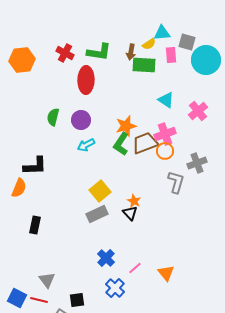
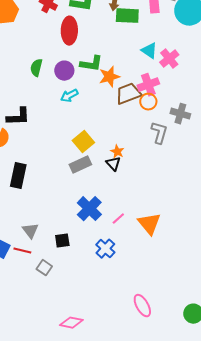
pink cross: (198, 111) -> (169, 59), moved
green L-shape: (121, 144) -> (91, 64), moved, turned -115
gray cross: (197, 163) -> (180, 114), turned 36
black rectangle: (35, 225) -> (18, 176), size x1.4
blue cross: (106, 258) -> (89, 209), size x1.4
orange triangle: (166, 273) -> (149, 224), size x1.4
blue cross: (115, 288) -> (105, 249), moved
black square: (77, 300) -> (62, 241), moved

